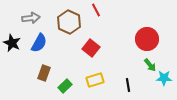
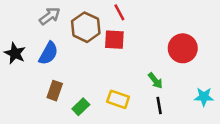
gray arrow: (31, 18) -> (50, 16), moved, turned -30
red square: (91, 48) -> (114, 40), moved, turned -36
green arrow: (150, 65) -> (155, 81), moved
yellow rectangle: (95, 80) -> (118, 99), turned 36

